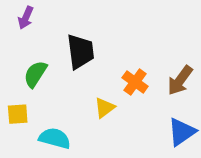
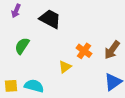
black trapezoid: (80, 51) -> (50, 19), moved, turned -55
yellow square: (18, 114) -> (11, 86), moved

